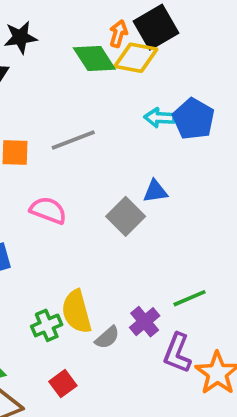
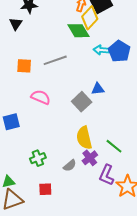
yellow diamond: (136, 58) -> (90, 18), turned -60
green diamond: (94, 59) -> (79, 31), moved
green line: (189, 298) -> (114, 146), turned 60
yellow semicircle: (77, 312) -> (84, 138), moved
red square: (63, 384) -> (45, 189), turned 32

